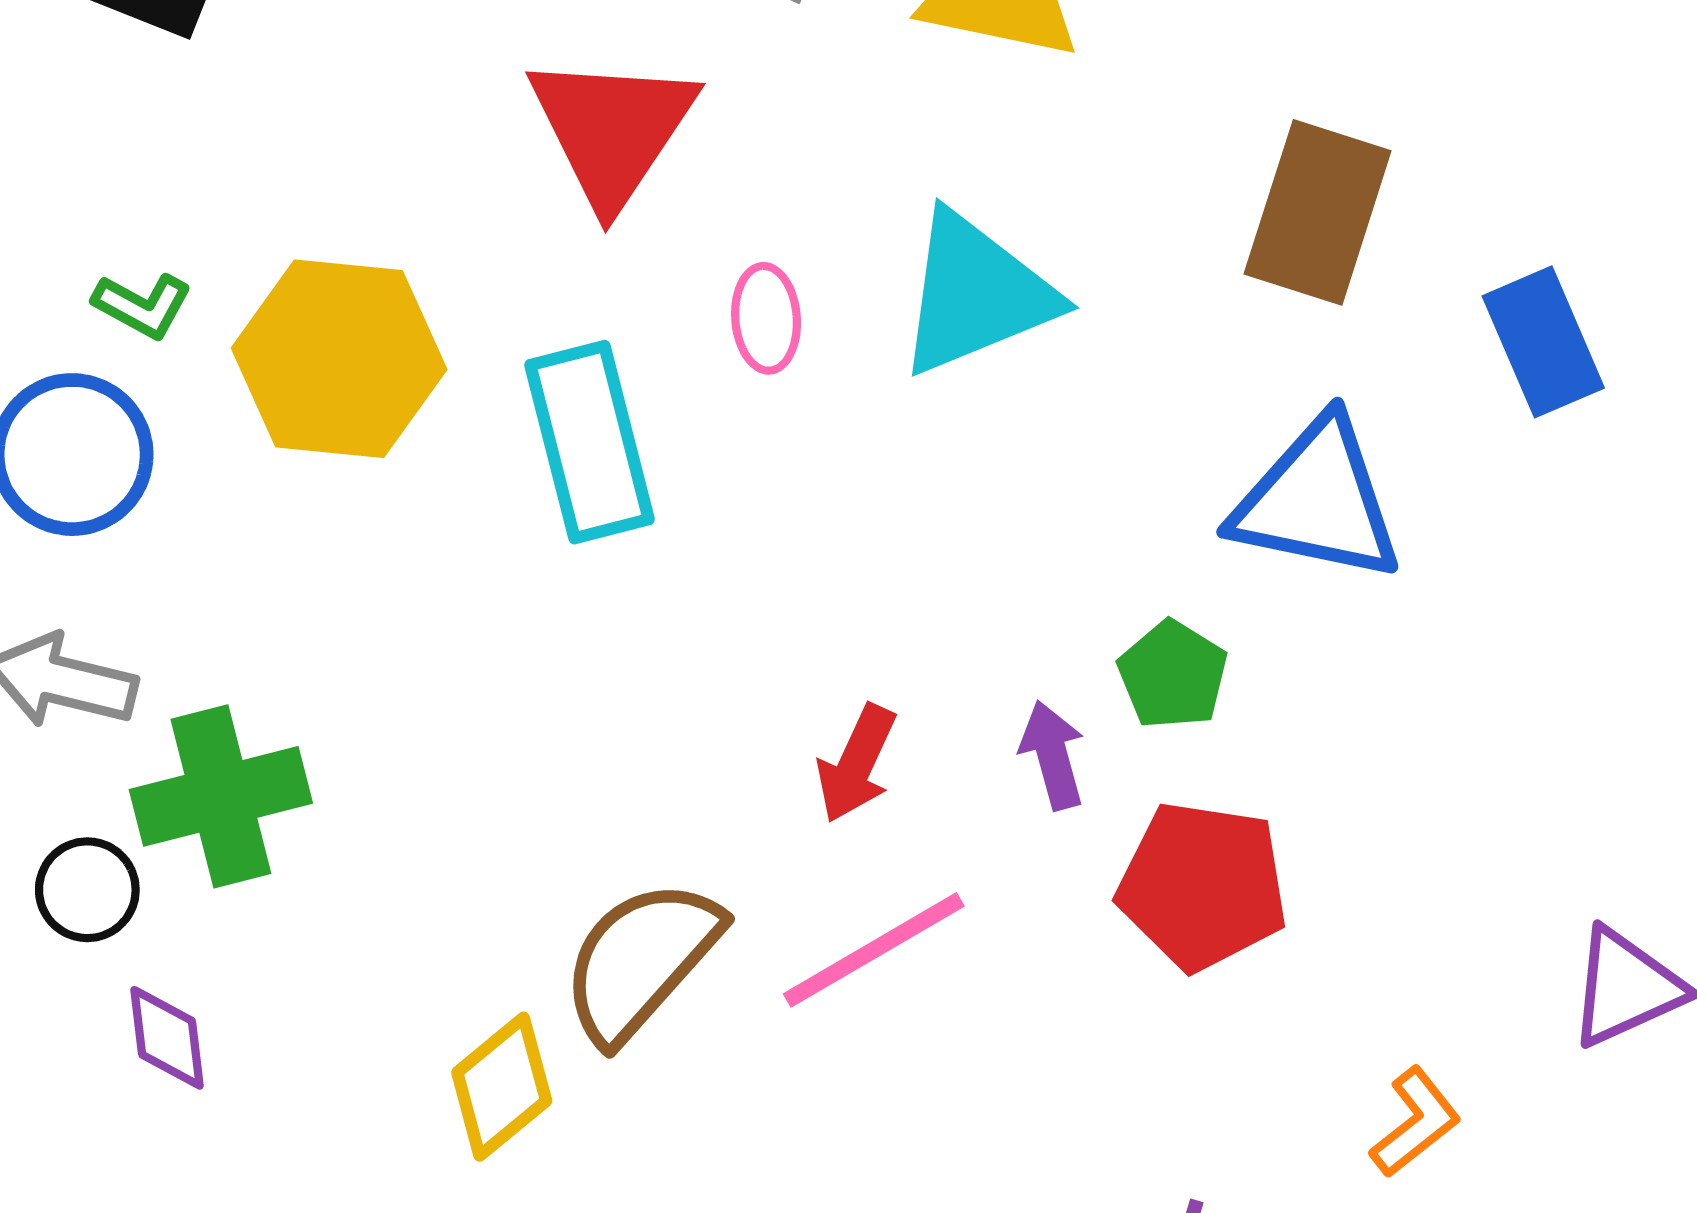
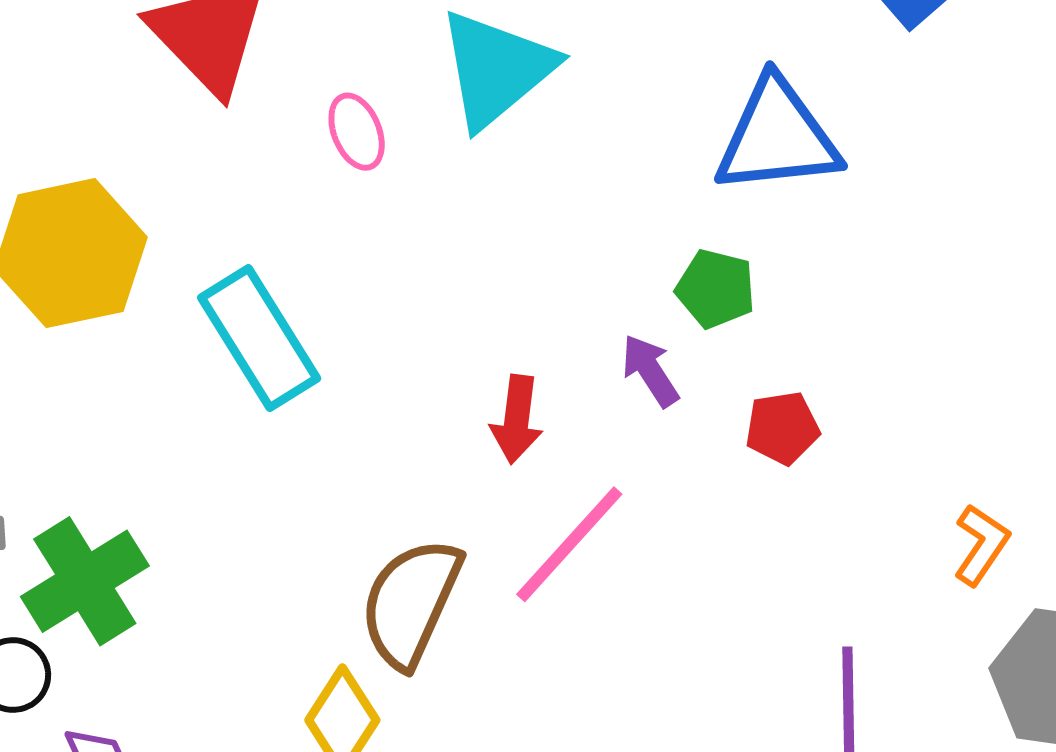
cyan rectangle: (589, 442) -> (259, 338), moved
red pentagon: (1203, 886) -> (782, 428), size x0.6

